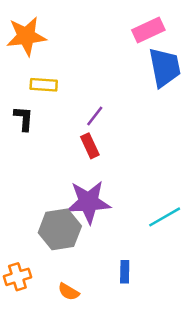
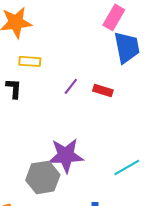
pink rectangle: (148, 30) -> (114, 17), turned -35
red rectangle: (90, 146) -> (103, 90), moved, turned -48

